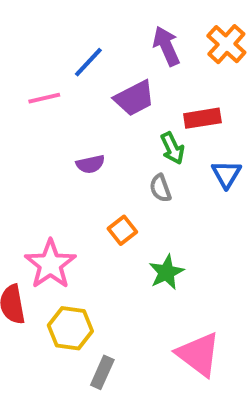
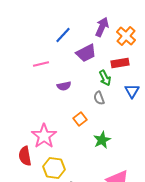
orange cross: (226, 44) -> (126, 36), moved
purple arrow: (166, 46) -> (102, 27), turned 48
pink line: (44, 98) -> (41, 64), moved

